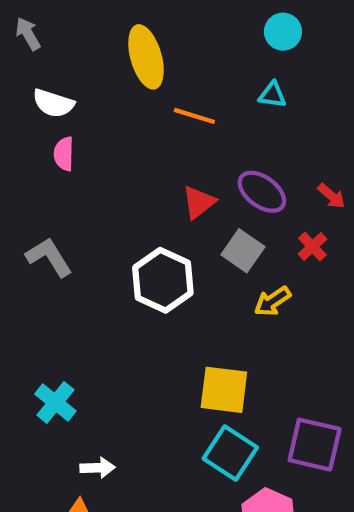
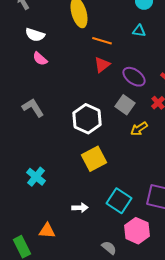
pink semicircle: (64, 154) -> (40, 59), turned -49
red triangle: (199, 202) -> (102, 65), moved
yellow square: (224, 390) -> (94, 159), moved, turned -35
white arrow: (98, 468) -> (80, 208), moved

